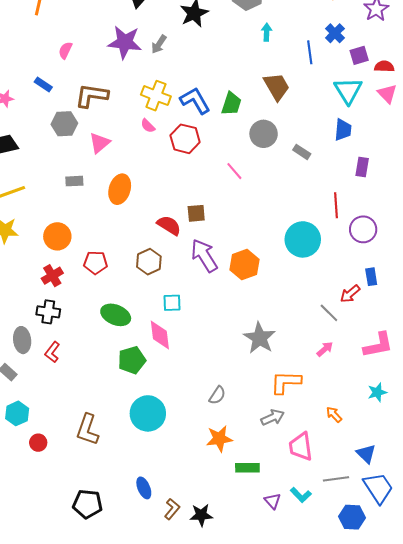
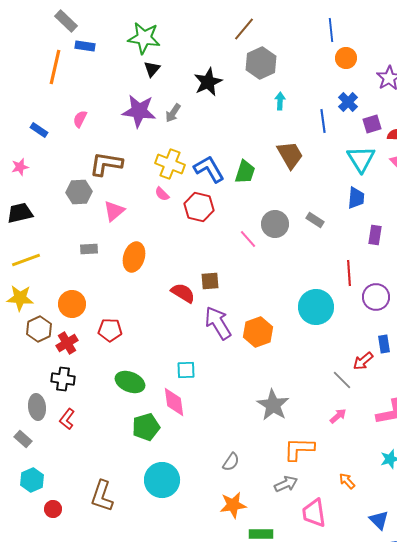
blue rectangle: (43, 85) -> (39, 130), moved
gray circle: (264, 134) -> (275, 224), moved
brown hexagon: (149, 262) -> (39, 329), moved

